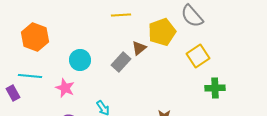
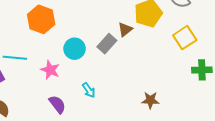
orange hexagon: (35, 37) -> (41, 19), moved
cyan circle: (80, 60) -> (74, 49), moved

